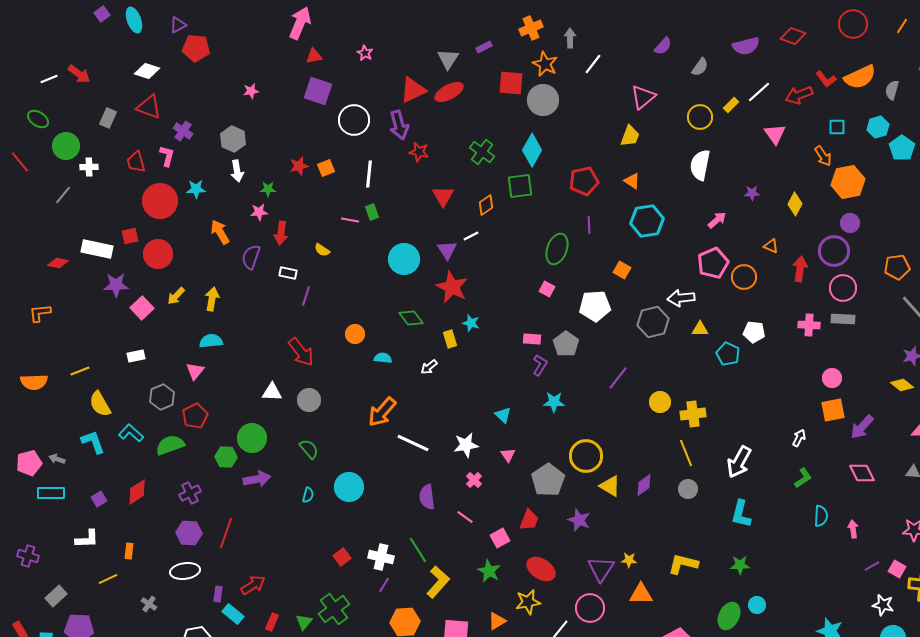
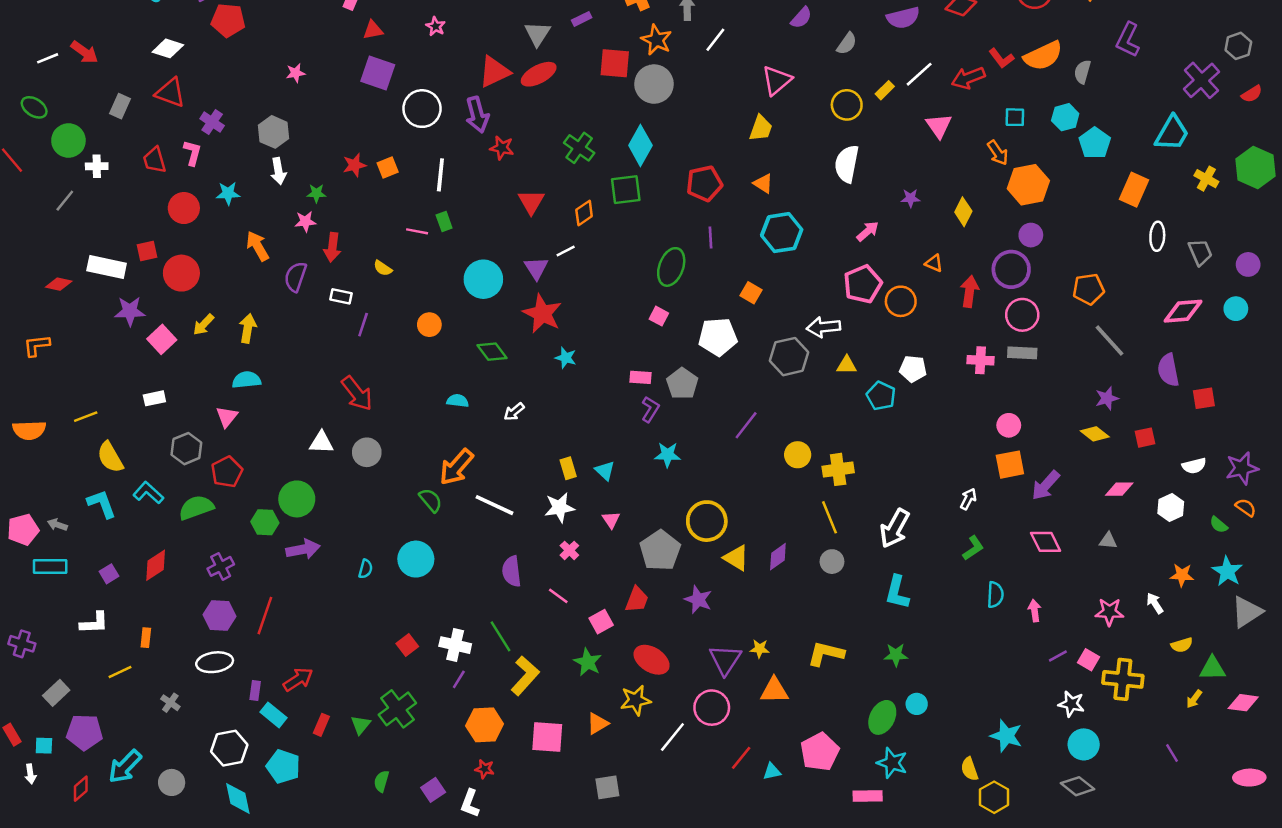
red circle: (160, 201) -> (184, 208), size x0.7
orange circle: (355, 334) -> (429, 325), moved
yellow rectangle: (450, 339) -> (568, 468), moved
green semicircle: (309, 449) -> (431, 500), moved

